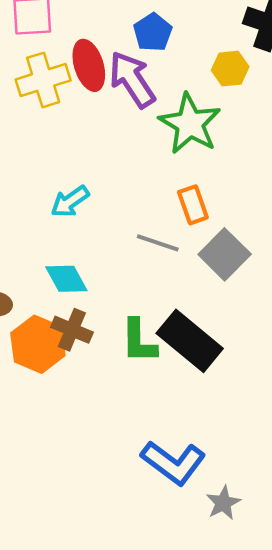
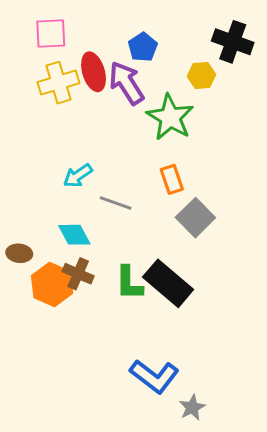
gray line: (158, 243) -> (116, 203), moved

